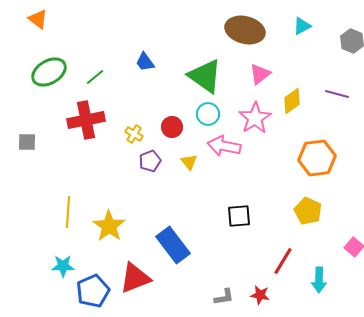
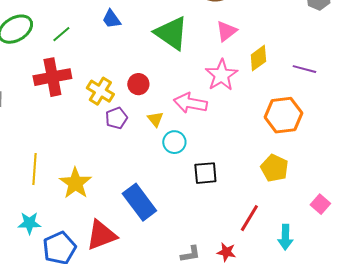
purple line: (337, 94) -> (304, 69), moved
cyan circle: (208, 114) -> (174, 142), moved
yellow cross: (134, 134) -> (100, 91), size x1.5

